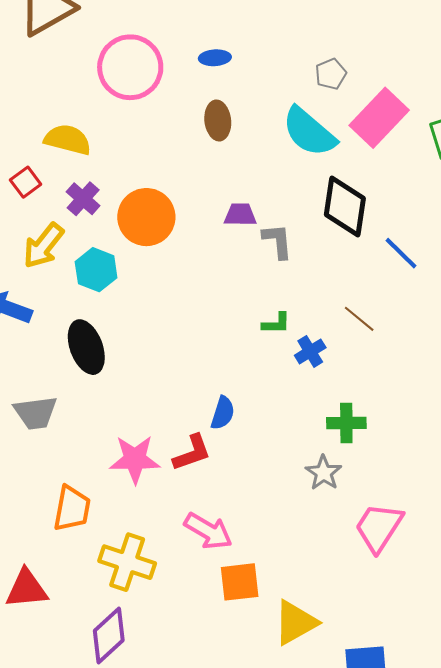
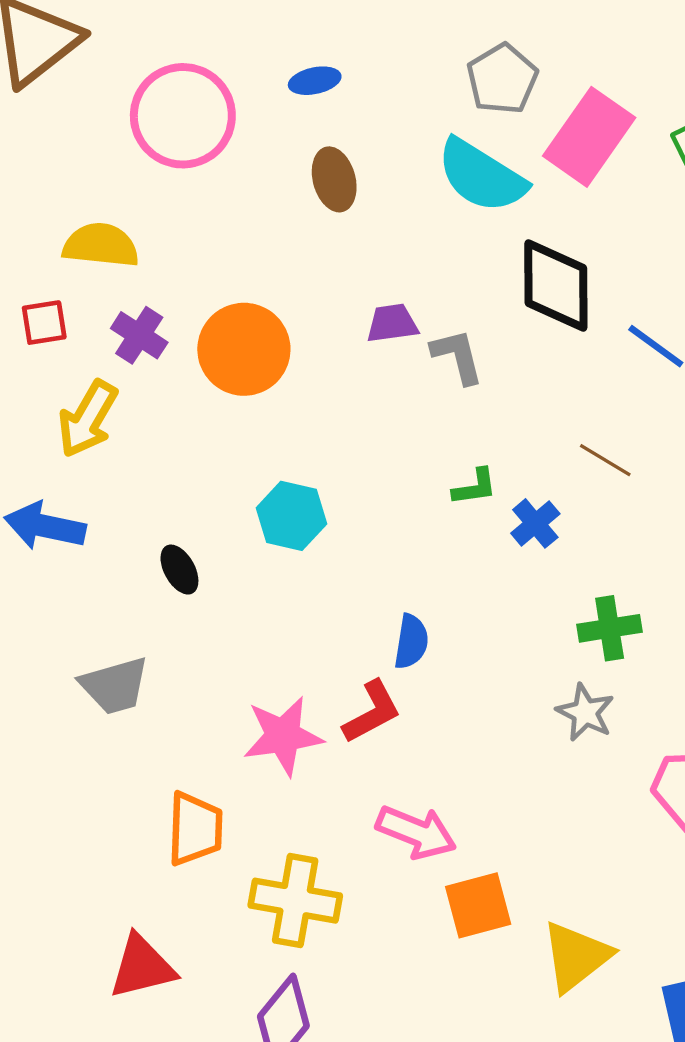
gray pentagon: (331, 74) -> (502, 79), size x1.4
red square: (26, 182) -> (44, 323), turned 36
cyan hexagon: (96, 270) -> (291, 516), moved
black ellipse: (86, 347) -> (179, 570), size x0.6

